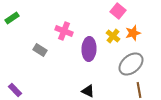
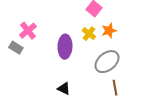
pink cross: (64, 31) -> (28, 31), moved, turned 30

